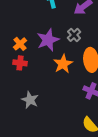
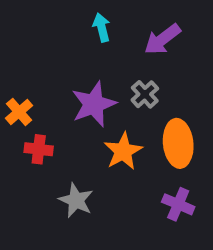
orange cross: (20, 44) -> (19, 112), moved
gray star: (30, 100) -> (76, 200), moved

